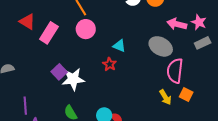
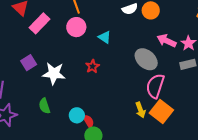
cyan triangle: (119, 46) -> (105, 37), moved
purple square: (59, 72) -> (29, 63), moved
orange square: (186, 95) -> (161, 111), size x1.6

